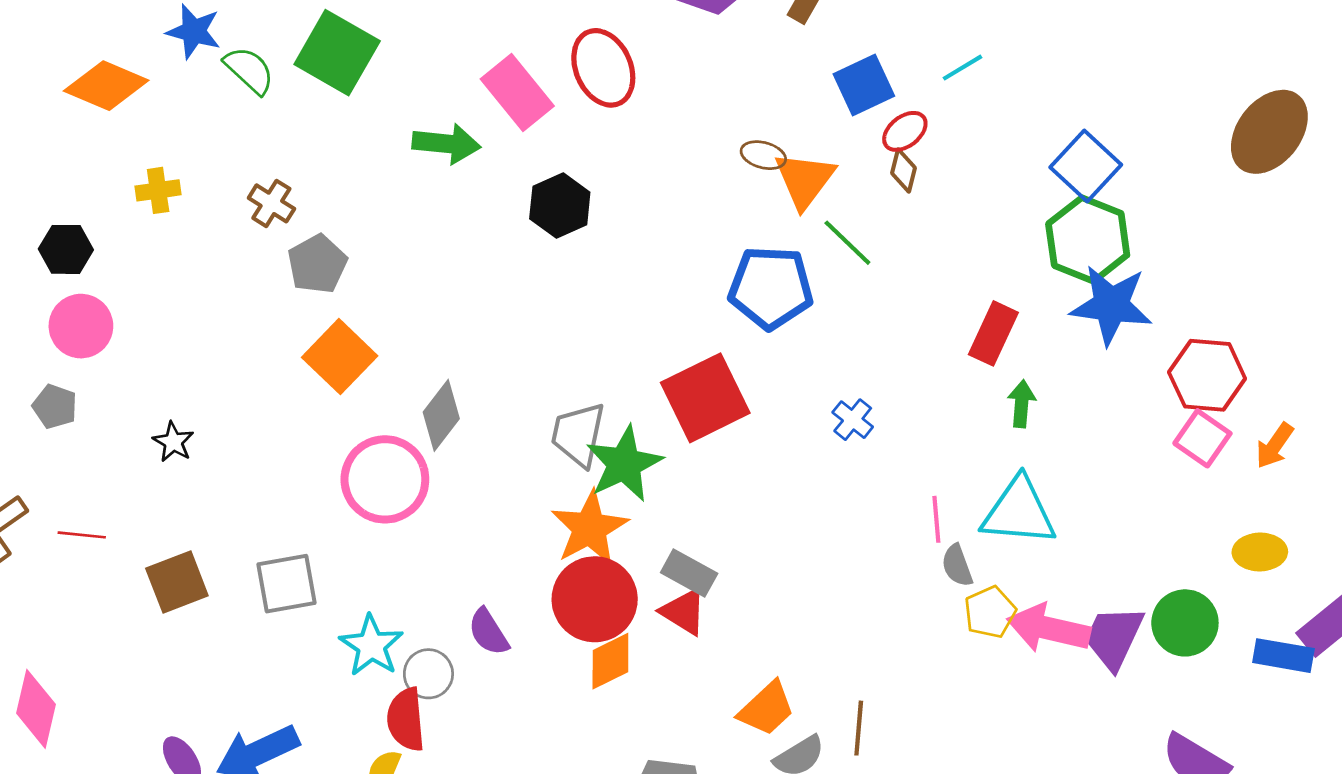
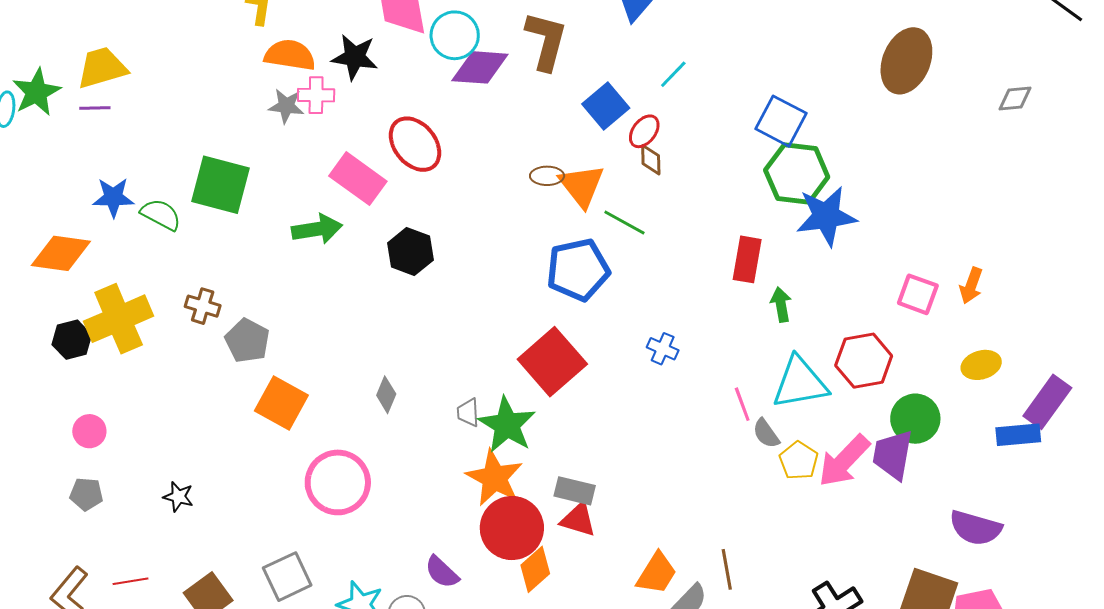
yellow cross: (158, 190) -> (119, 319), size x2.0
black hexagon: (66, 249) -> (72, 340), moved
pink circle: (81, 326) -> (89, 431), size x0.7
red hexagon: (1207, 375) -> (864, 361), moved
gray diamond: (441, 415) -> (386, 395), moved, size x0.7
gray trapezoid: (578, 434) -> (468, 413), size x0.6
green circle: (1185, 623) -> (915, 419), moved
pink arrow: (1049, 628) -> (844, 461), turned -44

